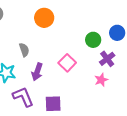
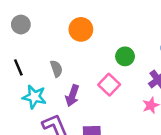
green circle: (93, 40) -> (125, 56), moved

